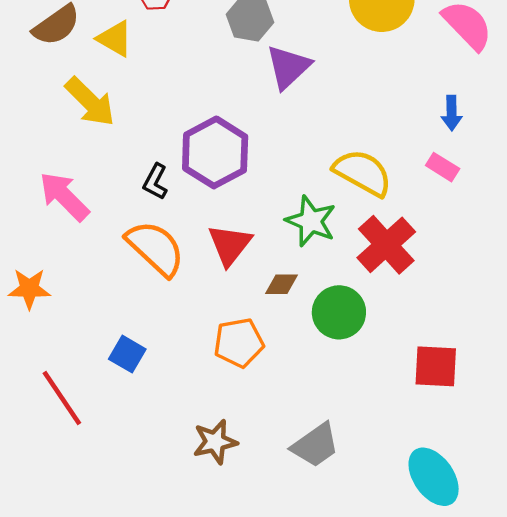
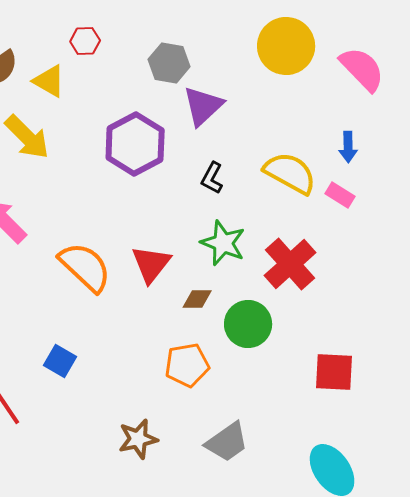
purple hexagon: (215, 152) -> (135, 144), moved
yellow semicircle: (363, 173) -> (290, 173), moved
black L-shape: (155, 182) -> (212, 178), moved
orange pentagon: (239, 343) -> (187, 365), moved

